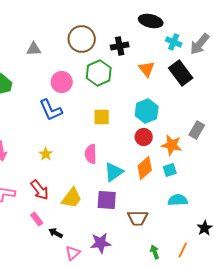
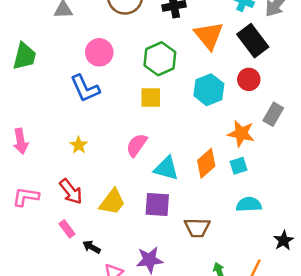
orange triangle: (147, 69) -> (209, 36), size x1.4
green hexagon: (99, 73) -> (160, 59), moved
red circle: (144, 137) -> (249, 79), moved
pink semicircle: (91, 154) -> (137, 145), turned 36
cyan triangle: (114, 172) -> (166, 168), turned 50

